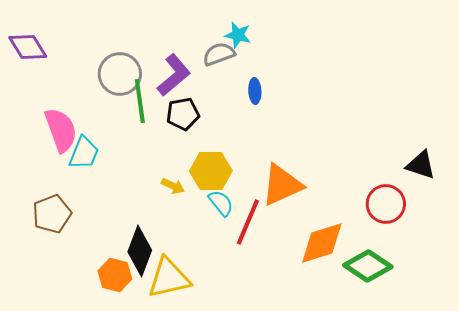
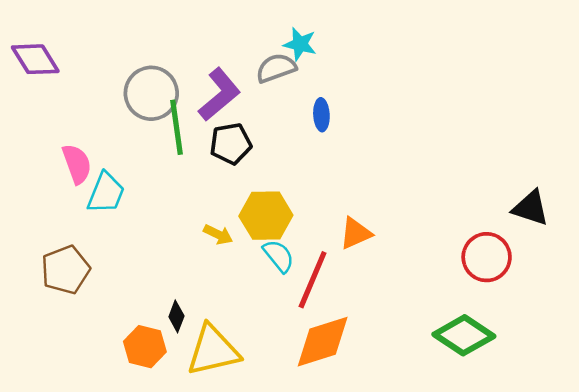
pink semicircle: (61, 130) -> (77, 164), size x0.7
orange triangle: (282, 185) -> (355, 233), size x0.6
orange diamond: (322, 243) -> (323, 342), moved
black diamond: (140, 251) -> (176, 316), size x0.5

